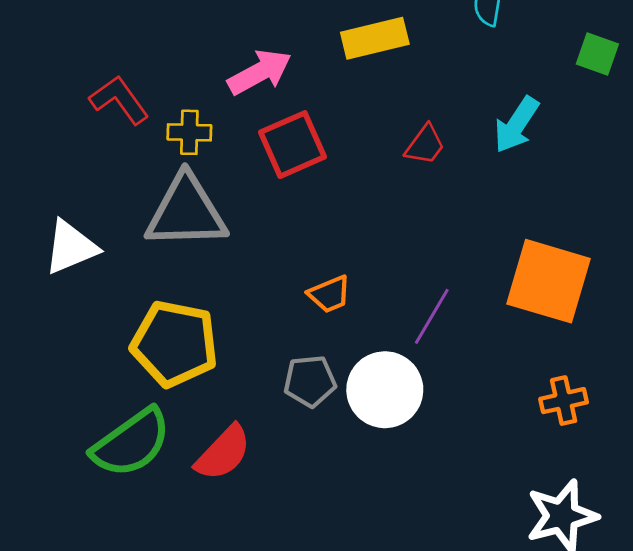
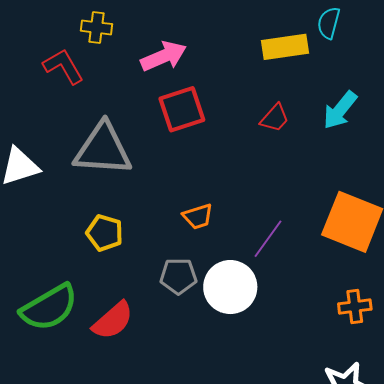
yellow rectangle: (375, 38) -> (285, 47), moved
yellow cross: (189, 132) -> (97, 27), moved
yellow pentagon: (175, 344) -> (105, 233), moved, size x0.6

